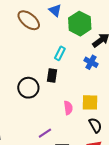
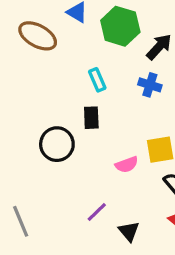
cyan rectangle: (60, 53) -> (97, 80), turned -40
pink semicircle: (68, 108) -> (127, 165), turned 88

